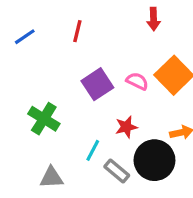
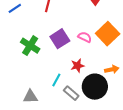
green cross: (44, 119) -> (30, 46), moved

